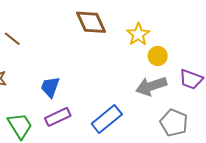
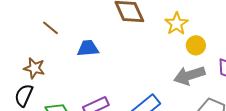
blue trapezoid: (50, 87) -> (88, 48), moved, turned 65

